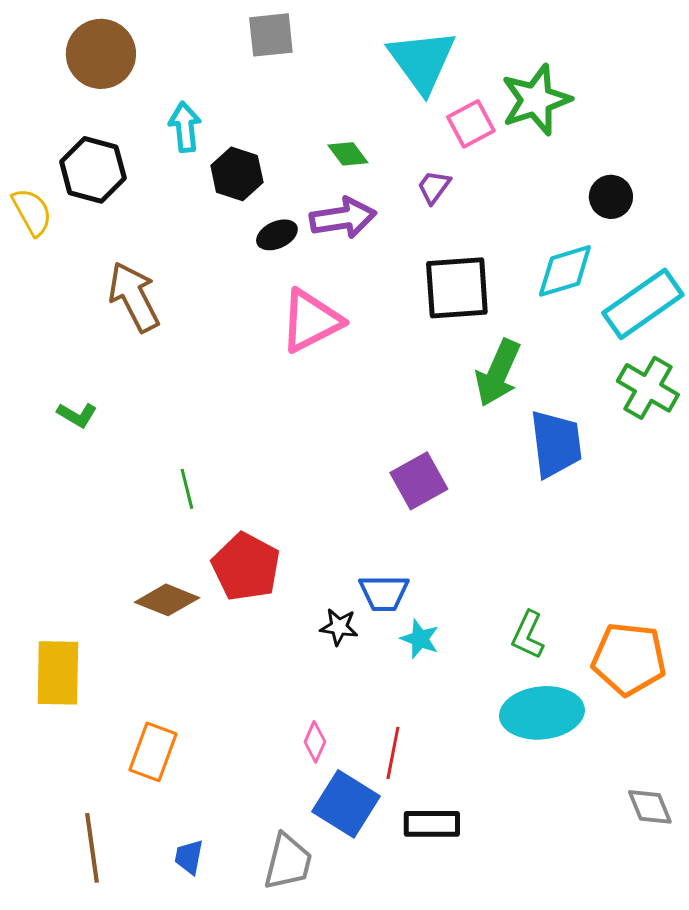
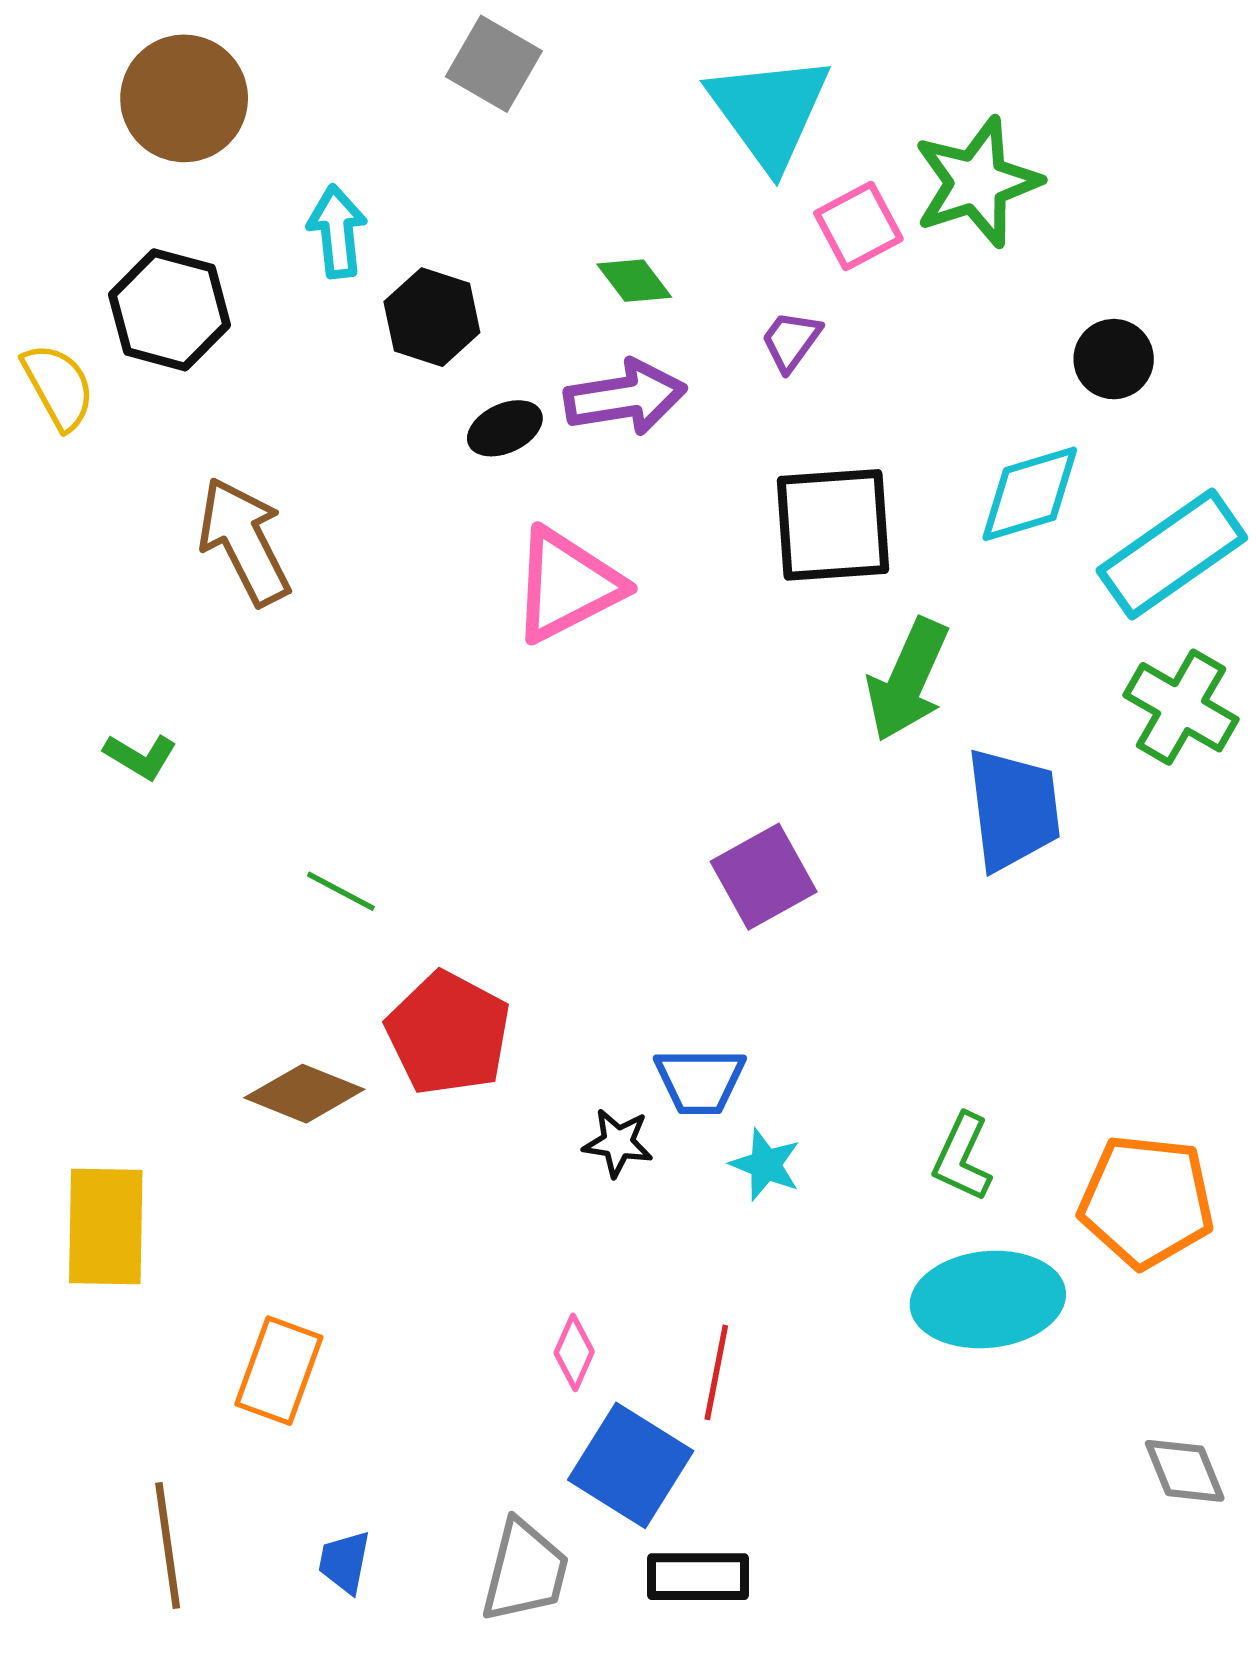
gray square: (271, 35) -> (494, 64), turned 36
green line: (187, 489) -> (341, 891), turned -48
black rectangle: (432, 824) -> (698, 1577), moved

